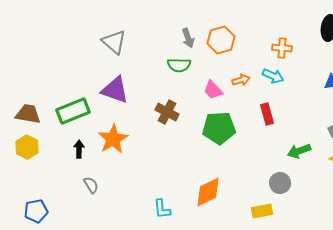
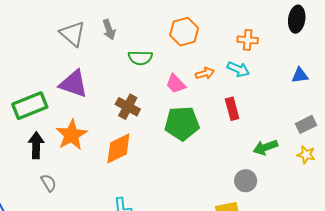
gray arrow: (188, 38) -> (109, 30), moved
black arrow: (79, 149) -> (36, 145), size x1.4
orange diamond: (208, 192) -> (118, 148), moved

